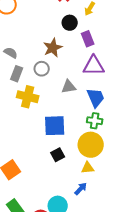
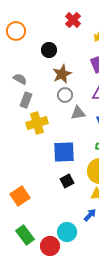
black circle: (70, 23) -> (49, 50), moved
gray circle: (42, 69) -> (65, 95), moved
yellow cross: (28, 97) -> (37, 123), turned -30

